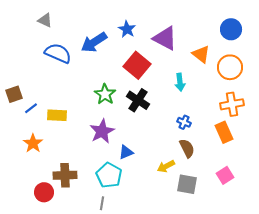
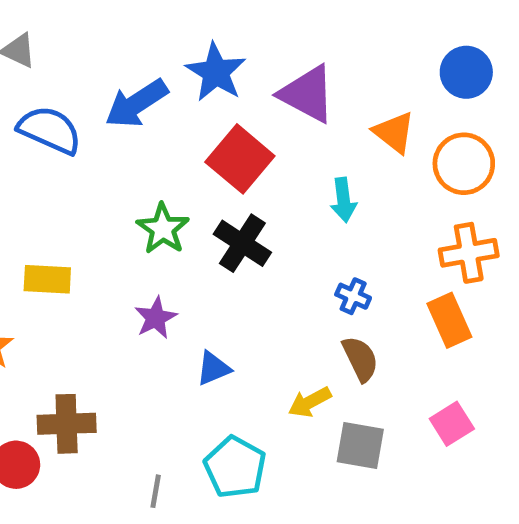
blue star: (127, 29) -> (216, 72), size x1.4
purple star: (102, 131) -> (156, 318), size x0.7
cyan pentagon: (109, 175) -> (235, 467), moved

